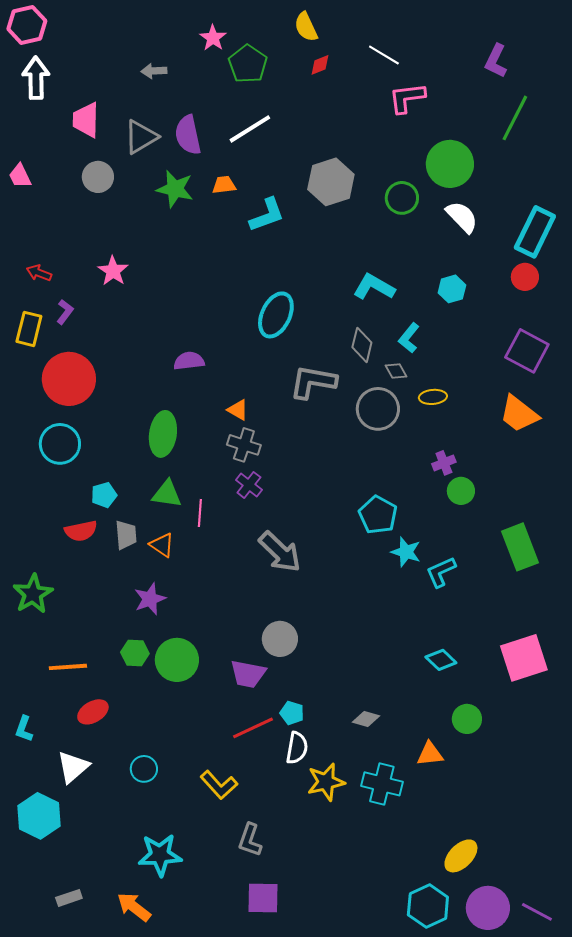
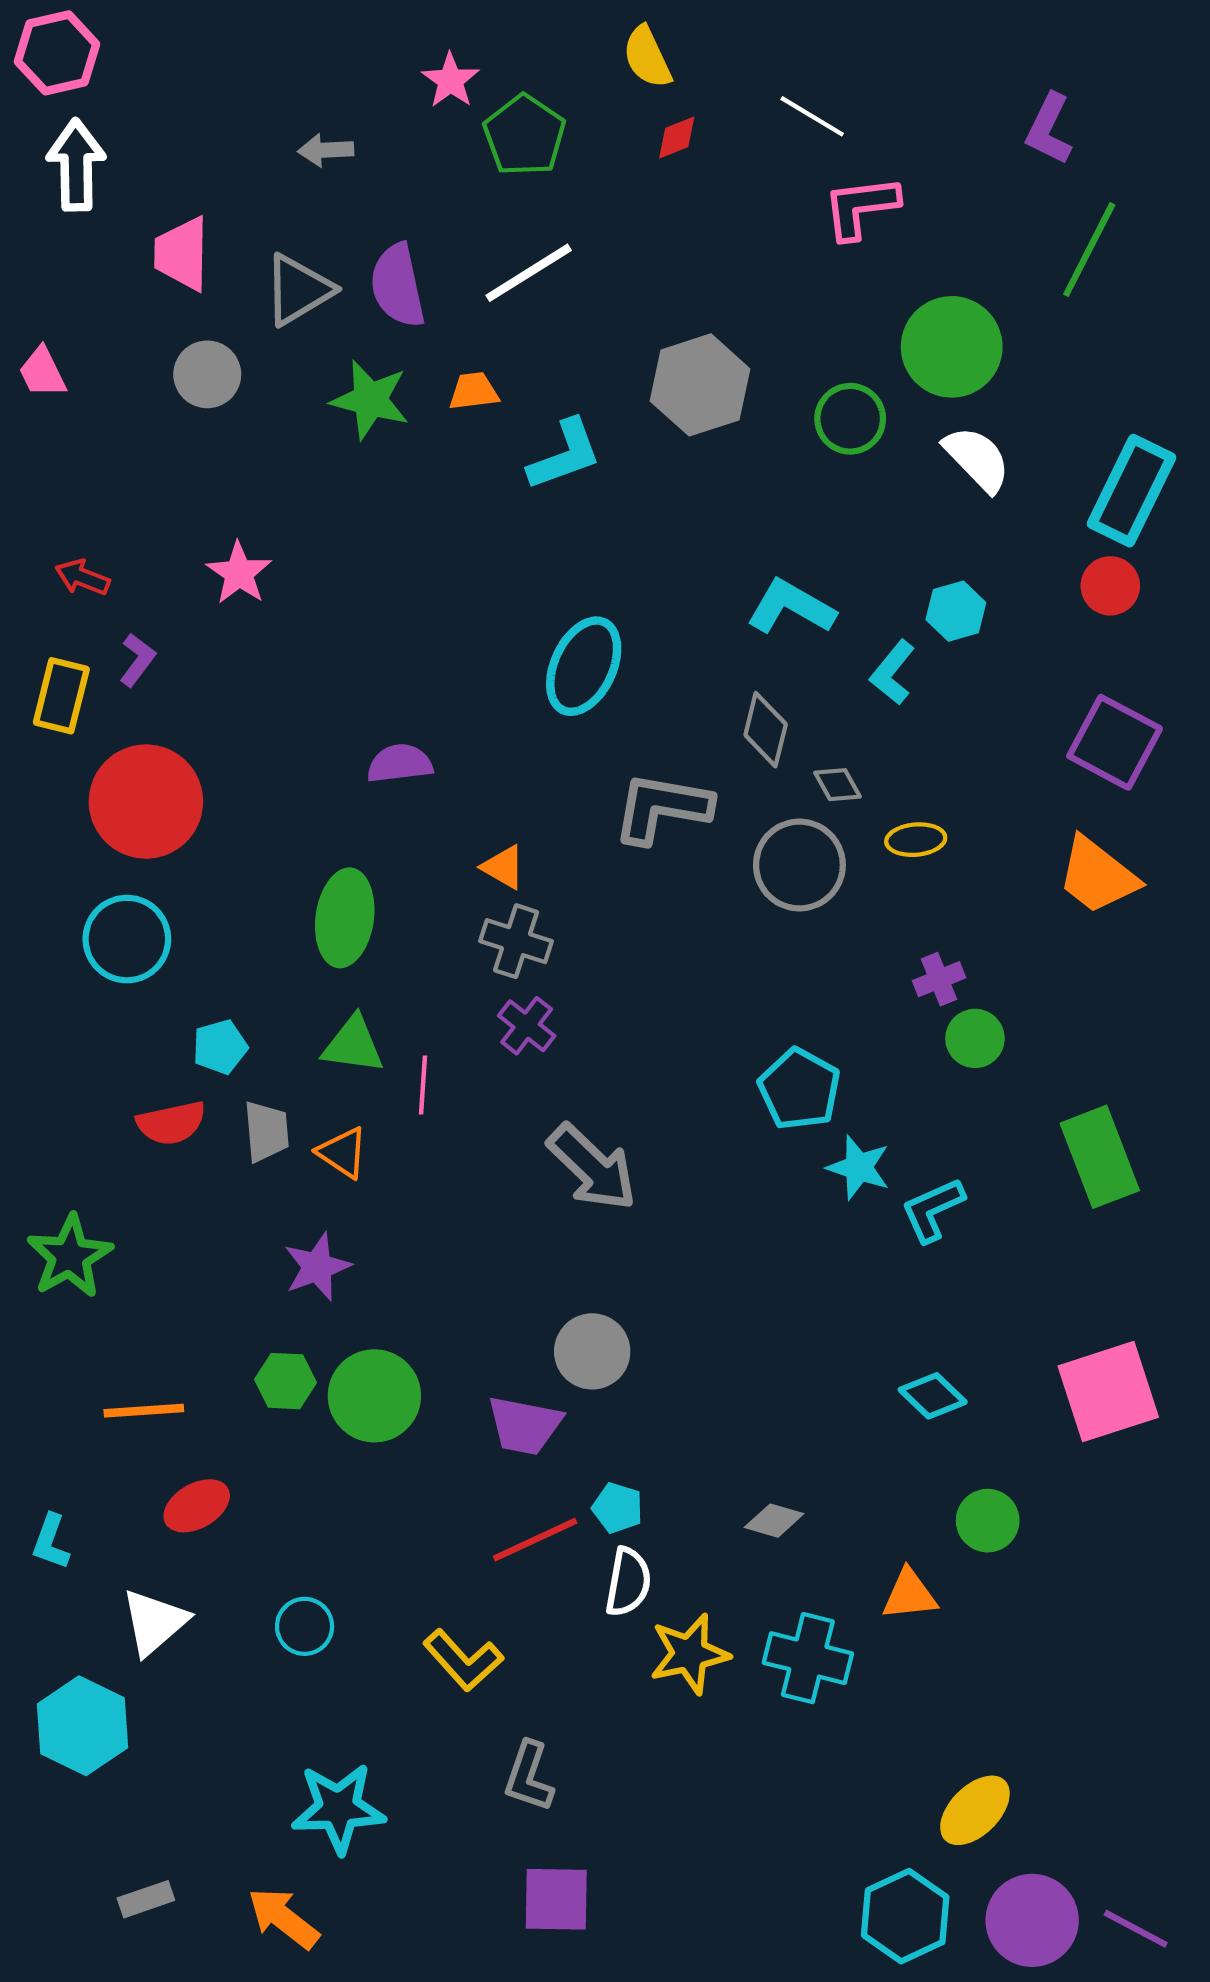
cyan L-shape: (409, 338) -> (892, 673), moved

